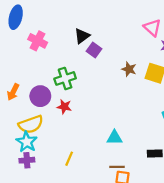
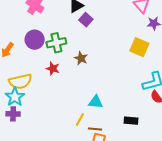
brown star: (129, 69) -> (81, 58), moved
purple circle: (40, 96) -> (35, 40), moved
yellow line: (69, 159) -> (80, 119), moved

